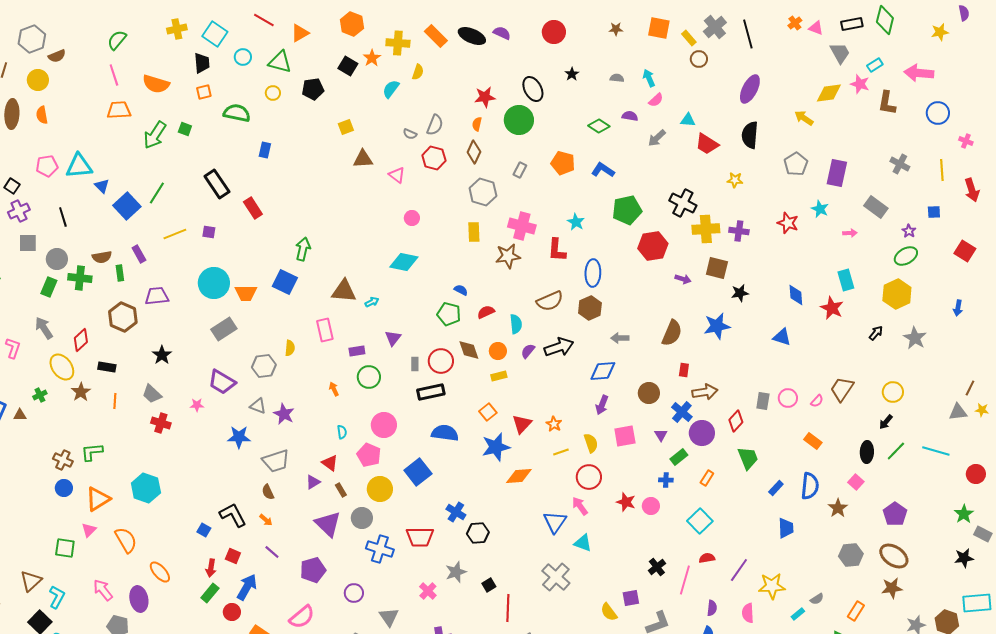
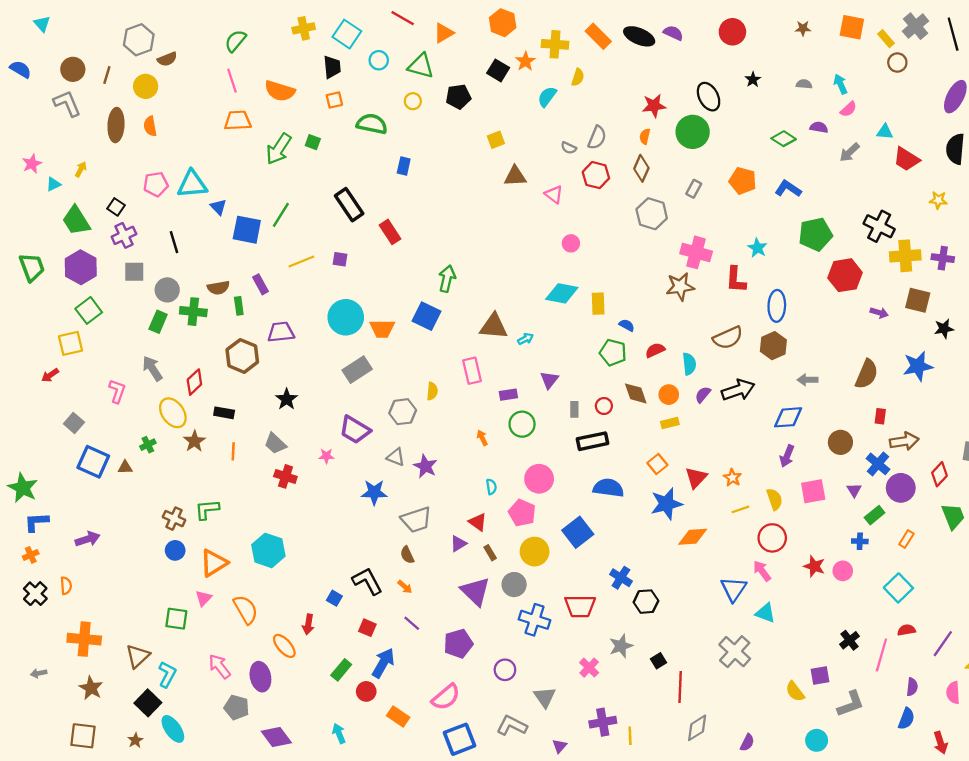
blue square: (127, 206) -> (247, 230), turned -36
yellow rectangle: (474, 232) -> (598, 304), moved
red circle: (441, 361) -> (604, 406), size x0.6
red arrow: (211, 568) -> (308, 624), moved

